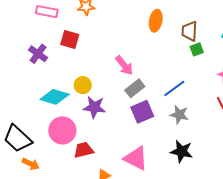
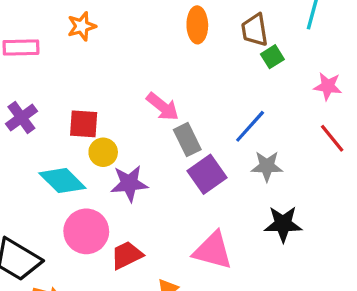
red square: (70, 40) -> (84, 124), moved
purple cross: (38, 54) -> (21, 118), turned 30
gray rectangle: (135, 88) -> (187, 140), turned -66
cyan diamond: (55, 97) -> (62, 181), turned 40

